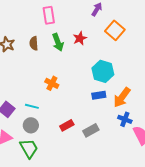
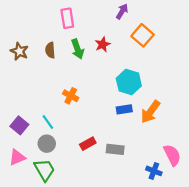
cyan line: (32, 106) -> (48, 122), turned 40
blue cross: (125, 119) -> (154, 171), moved
gray rectangle: (91, 130) -> (115, 149), turned 35

